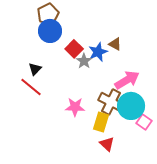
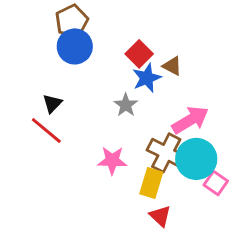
red square: (74, 49) -> (139, 54), moved
gray star: (84, 61) -> (126, 105), moved

